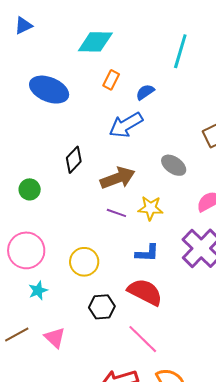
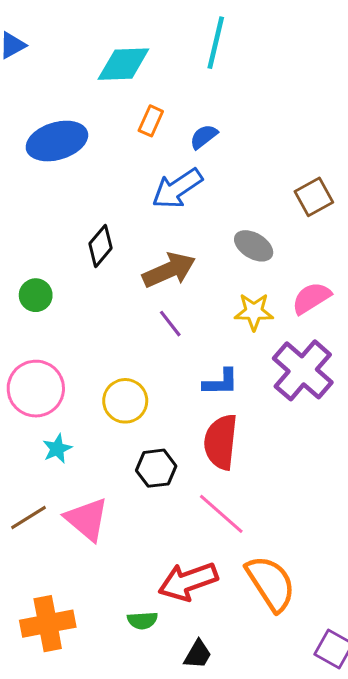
cyan line: (180, 51) -> (216, 43), moved
blue ellipse: (49, 90) -> (57, 141), turned -36
yellow star: (150, 208) -> (254, 312), moved
purple line: (116, 213) -> (170, 324), turned 36
red semicircle: (145, 292) -> (221, 442), turned -108
pink triangle: (55, 338) -> (87, 519), size x1.4

